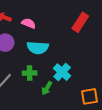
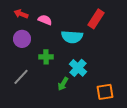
cyan semicircle: (38, 48) -> (72, 37), moved
green cross: (30, 73) -> (46, 57), moved

